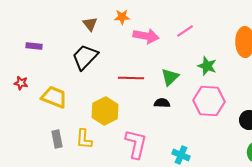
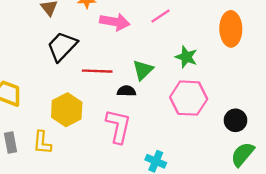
black trapezoid: (85, 57) -> (62, 46), moved
black semicircle: (162, 103) -> (127, 91), moved
pink L-shape: (136, 144) -> (118, 126), moved

